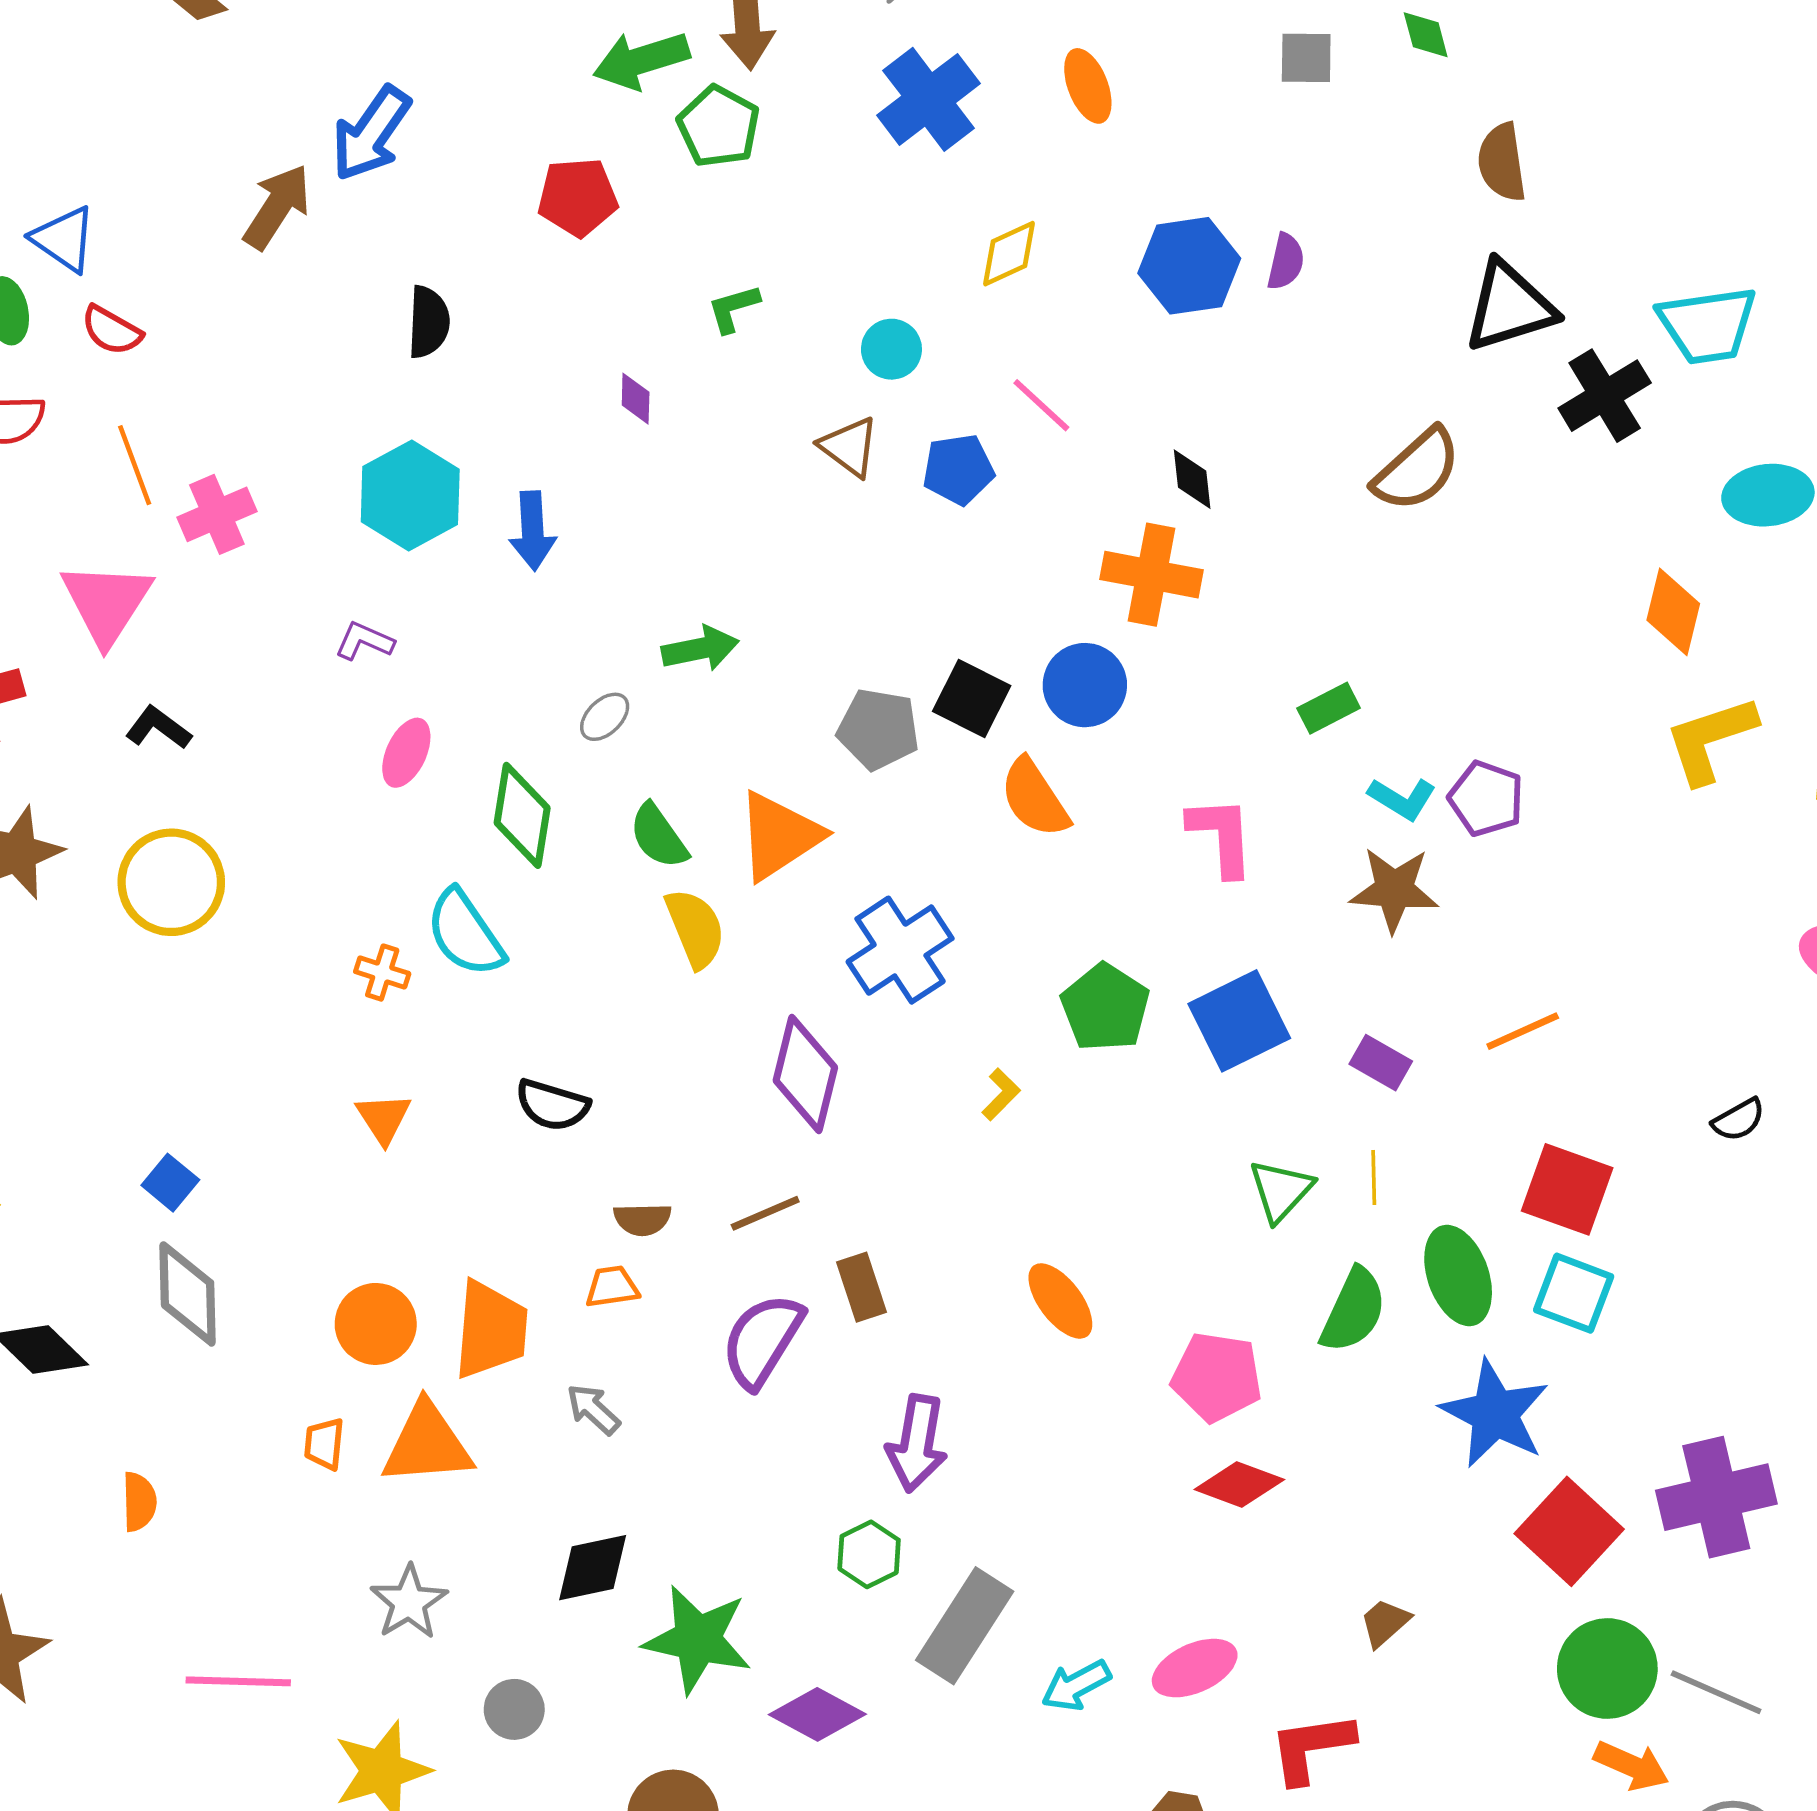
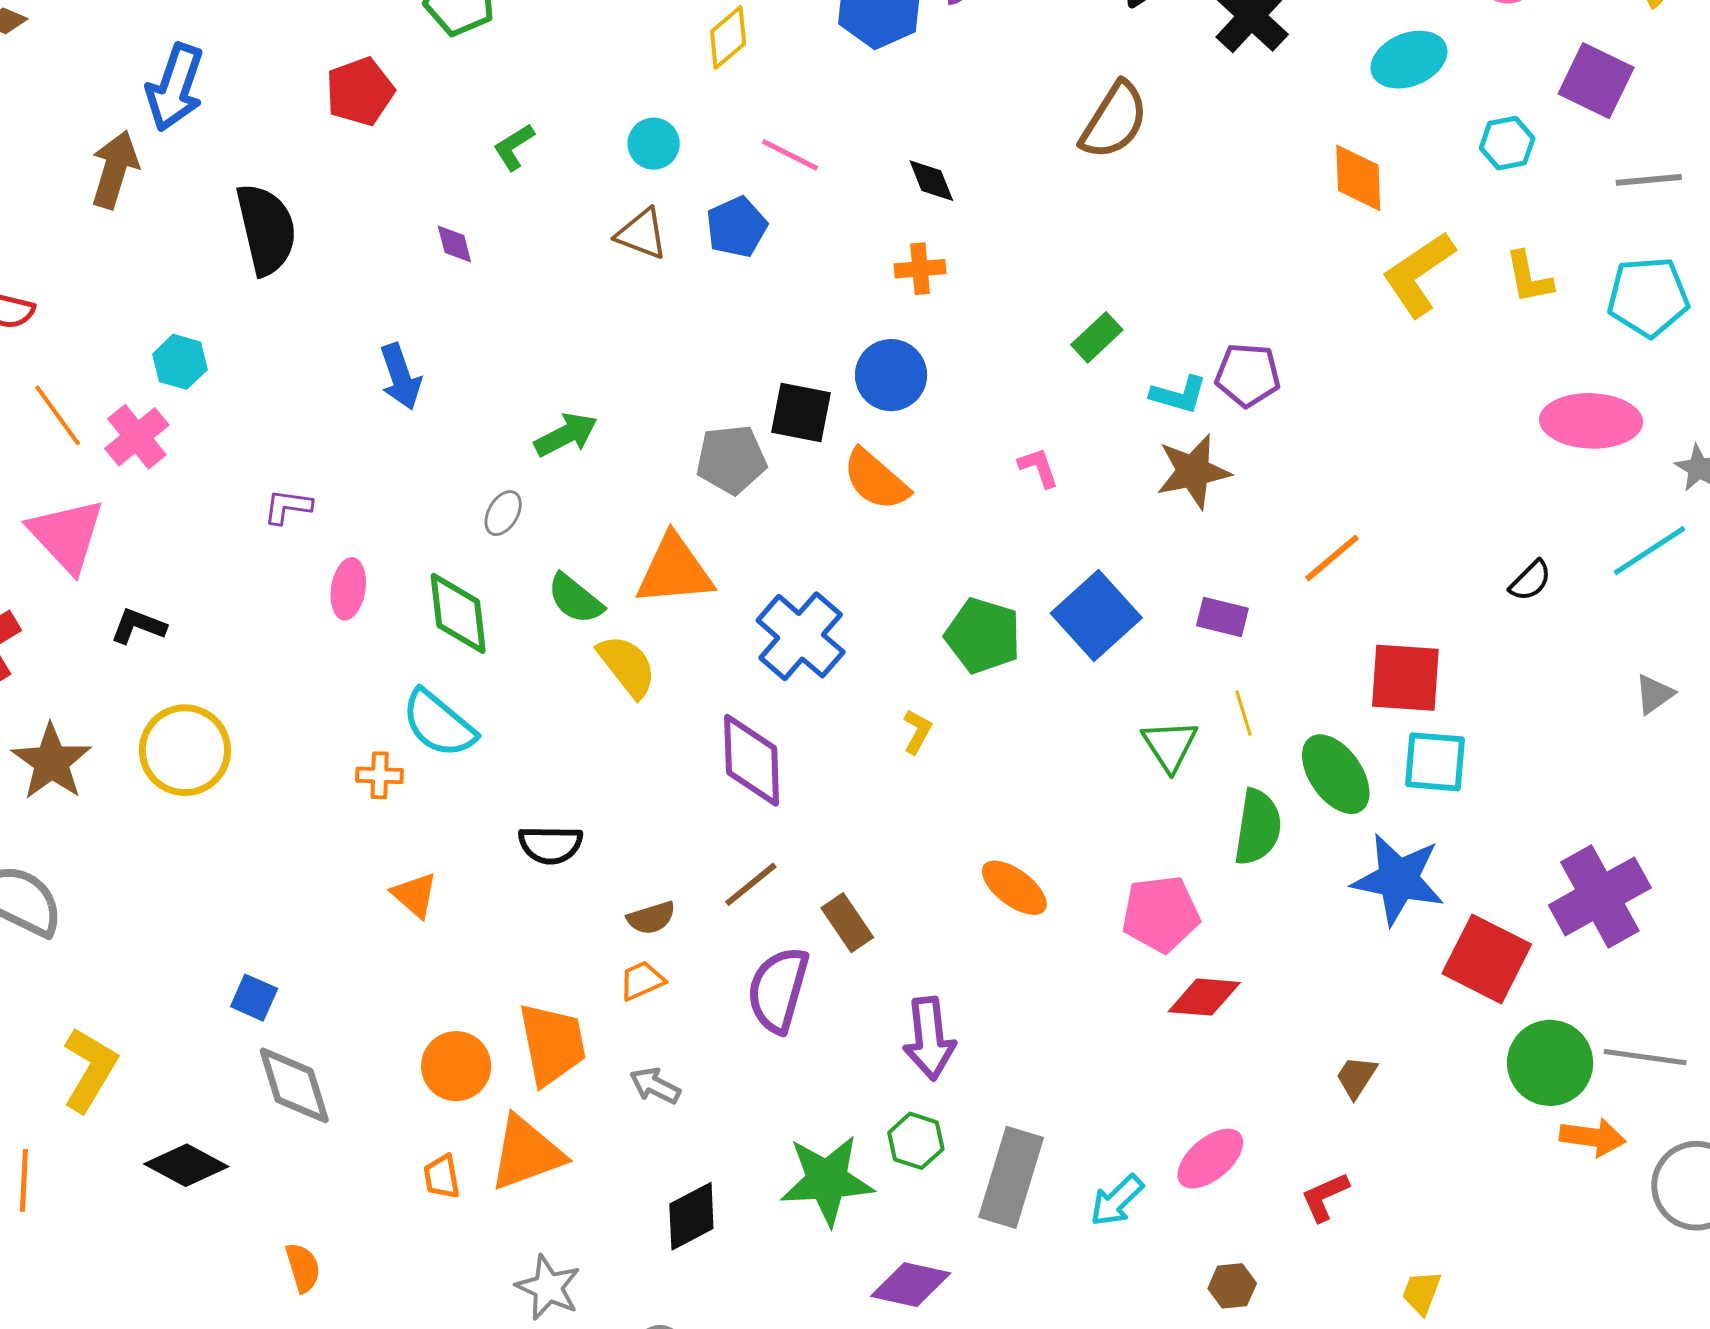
black semicircle: (428, 322) -> (266, 229), size x1.5
cyan hexagon: (410, 495) -> (180, 362), moved, size x0.6
orange cross: (1151, 575) -> (920, 269), size x0.6
orange triangle: (779, 836) -> (674, 570), turned 44
pink L-shape: (1221, 836) -> (1039, 468), size x0.6
green star: (698, 1639) -> (827, 1180), moved
red L-shape: (1311, 1747) -> (1325, 1197), size x0.7

